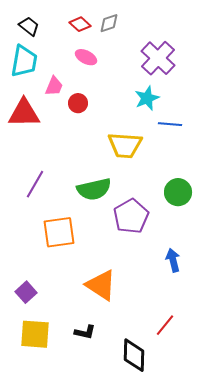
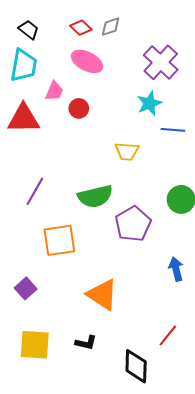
pink ellipse: (86, 57) -> (87, 61), size x1.4
yellow trapezoid: (125, 145) -> (127, 151), size x0.7
purple square: (26, 292) -> (26, 288), moved

